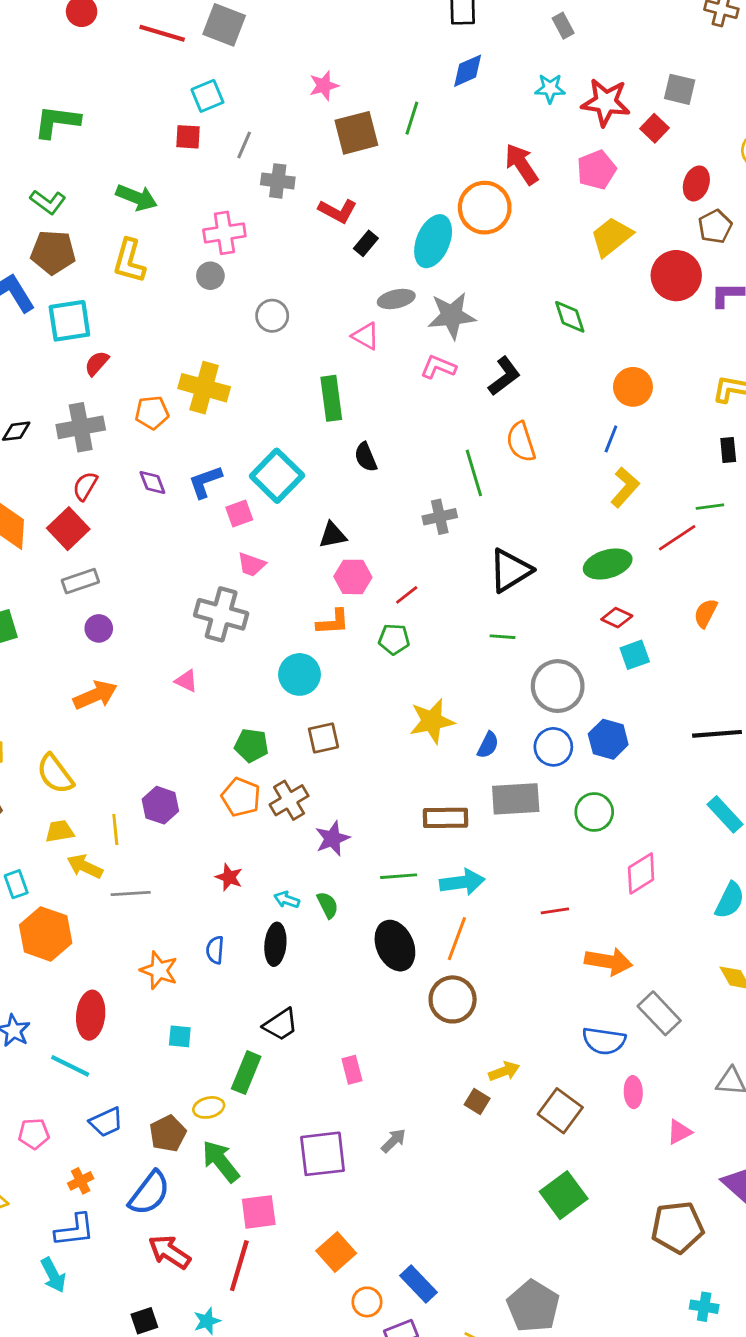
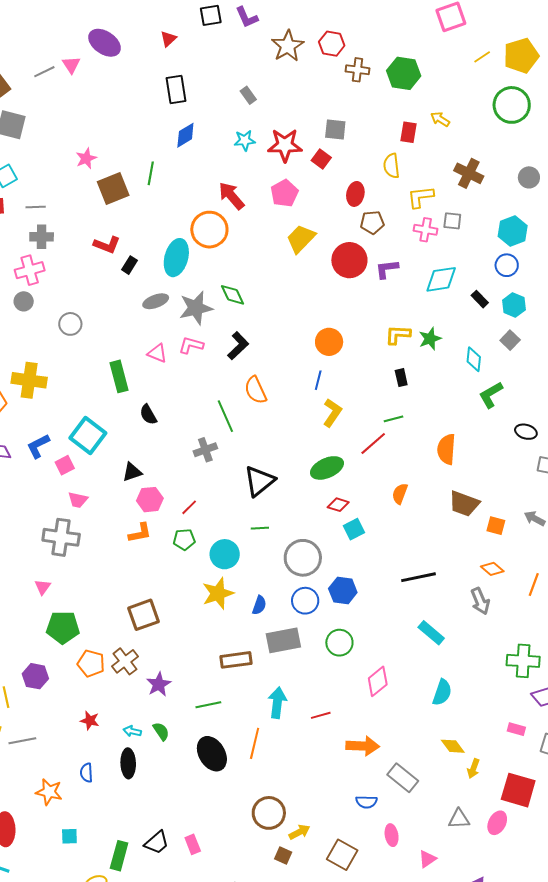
gray line: (244, 145) -> (36, 207), turned 72
gray cross: (278, 181) -> (42, 237), moved
brown pentagon: (715, 227) -> (372, 222), turned 30
green diamond: (570, 317) -> (232, 295), moved
pink triangle: (366, 336) -> (157, 353), moved
cyan circle: (300, 674) -> (225, 554), moved
pink triangle: (186, 681) -> (43, 587), turned 48
brown square: (323, 738) -> (144, 615), size x1.4
green pentagon: (251, 745) -> (63, 627), moved, size x1.4
cyan arrow: (462, 882) -> (277, 703), moved, turned -68
brown circle: (453, 999) -> (269, 813), moved
black trapezoid: (281, 1025) -> (157, 842), moved
blue semicircle: (604, 1041) -> (366, 802), size x0.7

